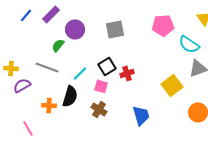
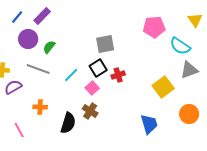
purple circle: (75, 29) -> (28, 39), moved
gray square: (115, 29) -> (105, 44), moved
pink square: (101, 86) -> (92, 88), turned 32
black semicircle: (70, 96) -> (68, 123), moved
blue trapezoid: (141, 115) -> (149, 124), moved

